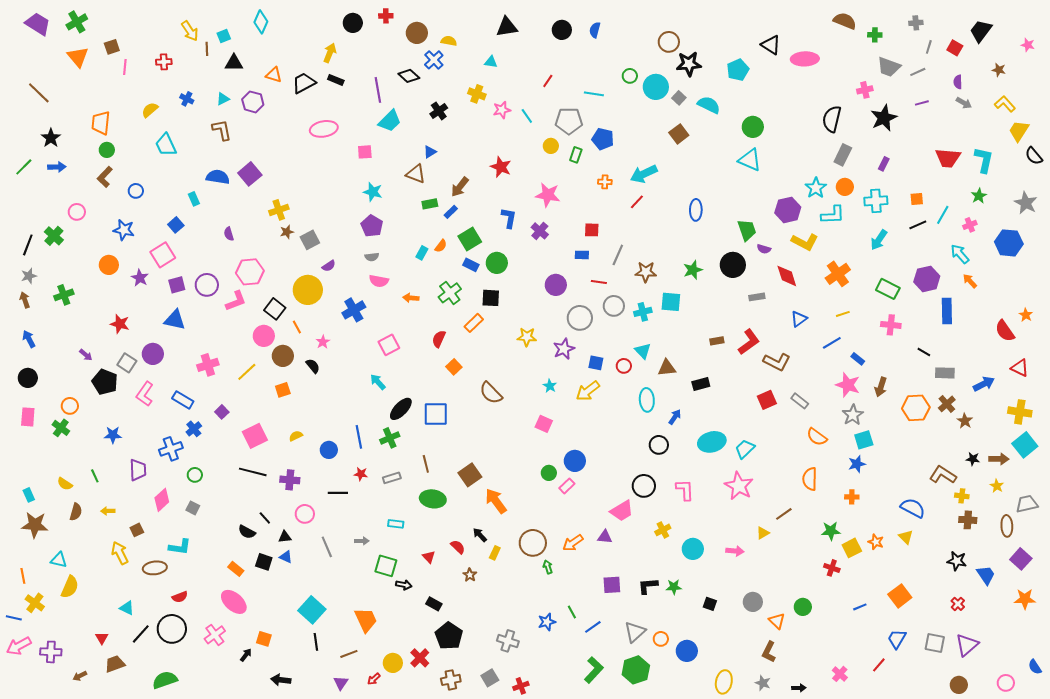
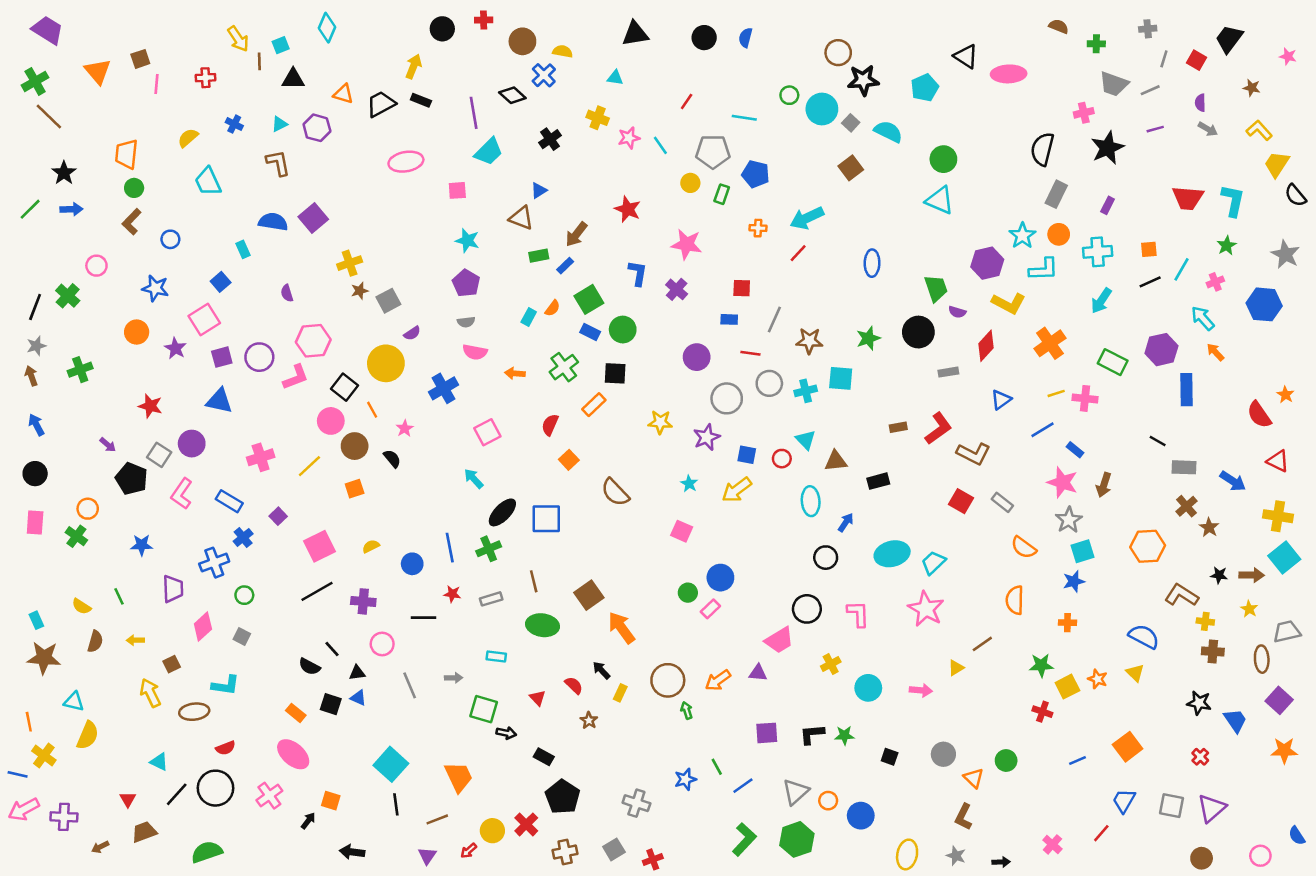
brown semicircle: (845, 21) -> (1059, 26), size x0.7
green cross: (77, 22) -> (35, 81), moved
red diamond: (787, 276) -> (986, 346), turned 60
pink cross: (891, 325) -> (1085, 398), moved
blue arrow: (984, 384) -> (1233, 481), turned 60
red square: (767, 400) -> (961, 501), turned -36
orange hexagon: (916, 408) -> (1148, 546), moved
black line: (253, 472) -> (317, 591), turned -44

